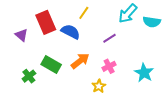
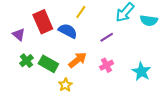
green cross: (29, 76) -> (27, 61), moved
yellow star: (99, 86) -> (65, 85), moved

